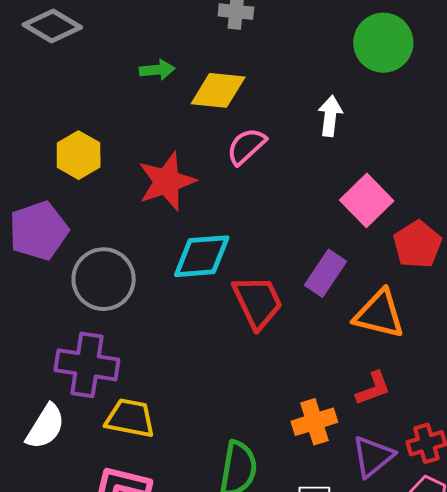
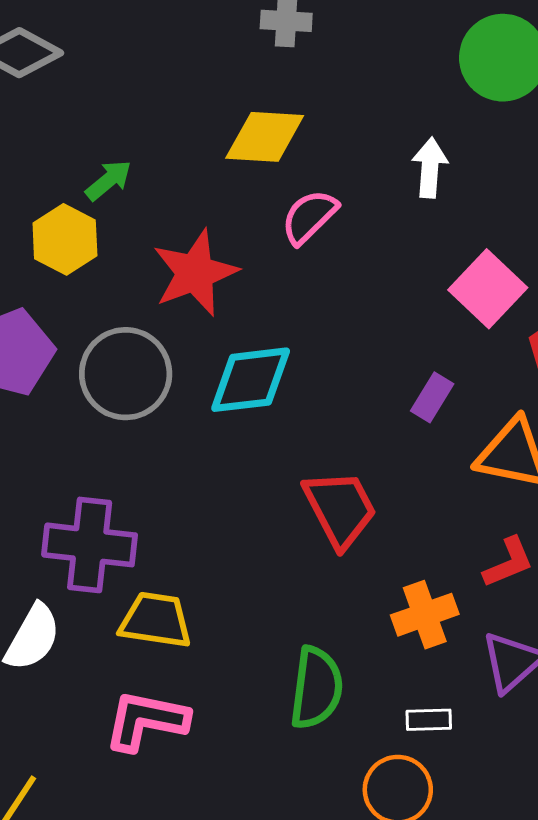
green arrow: (157, 70) -> (109, 180), moved, turned -32
purple rectangle: (325, 273) -> (432, 397), size x0.7
gray circle: (104, 279) -> (126, 374), moved
red trapezoid: (258, 302) -> (340, 509), moved

